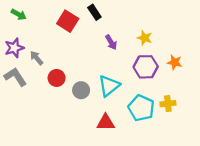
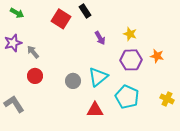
gray L-shape: (15, 77) -> (14, 104), moved
red circle: (57, 78) -> (35, 76), moved
yellow cross: (168, 104) -> (167, 99), moved, turned 32

